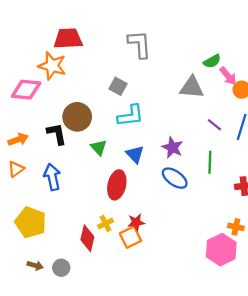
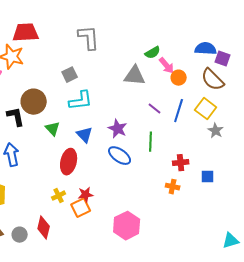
gray square: (118, 86) -> (70, 75), turned 35
orange cross: (236, 227) -> (173, 187), moved
red diamond: (87, 238) -> (44, 228), moved
pink hexagon: (221, 250) -> (127, 226), moved

